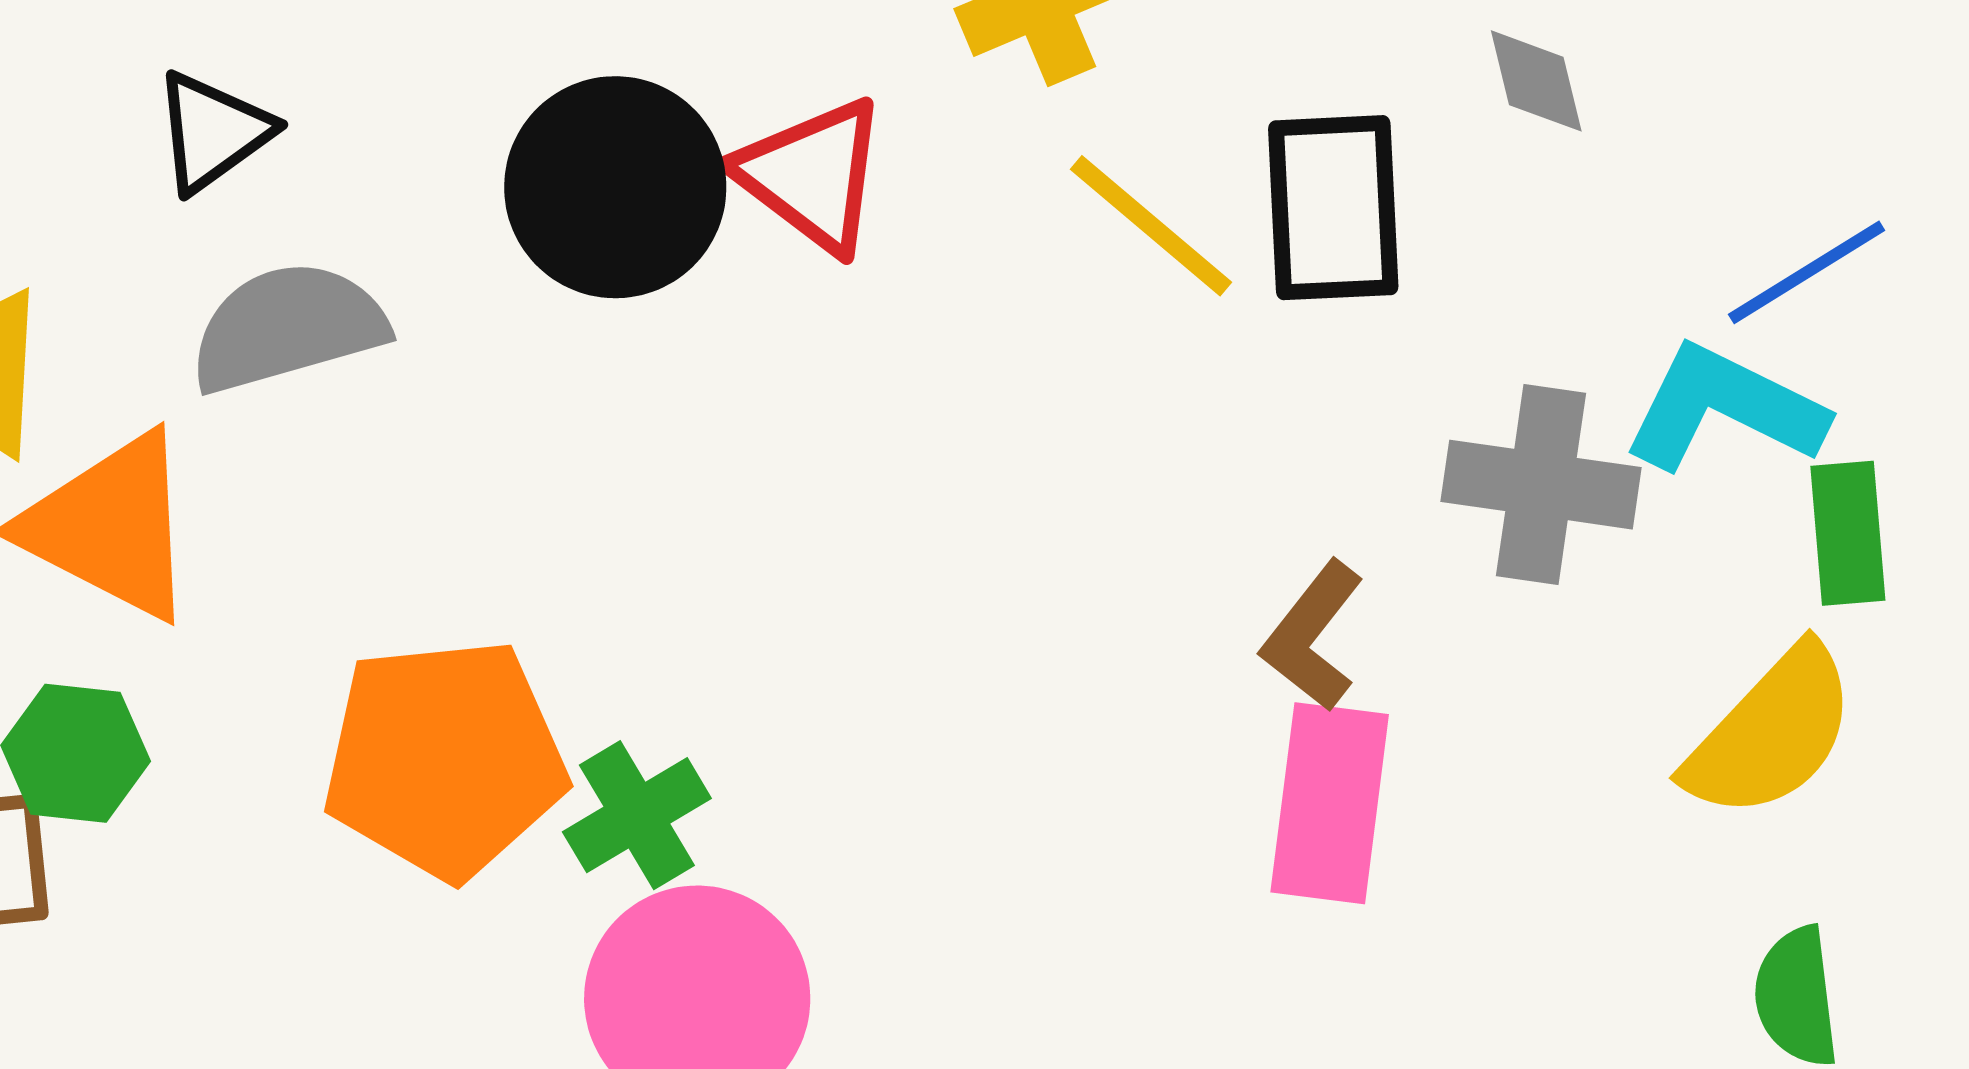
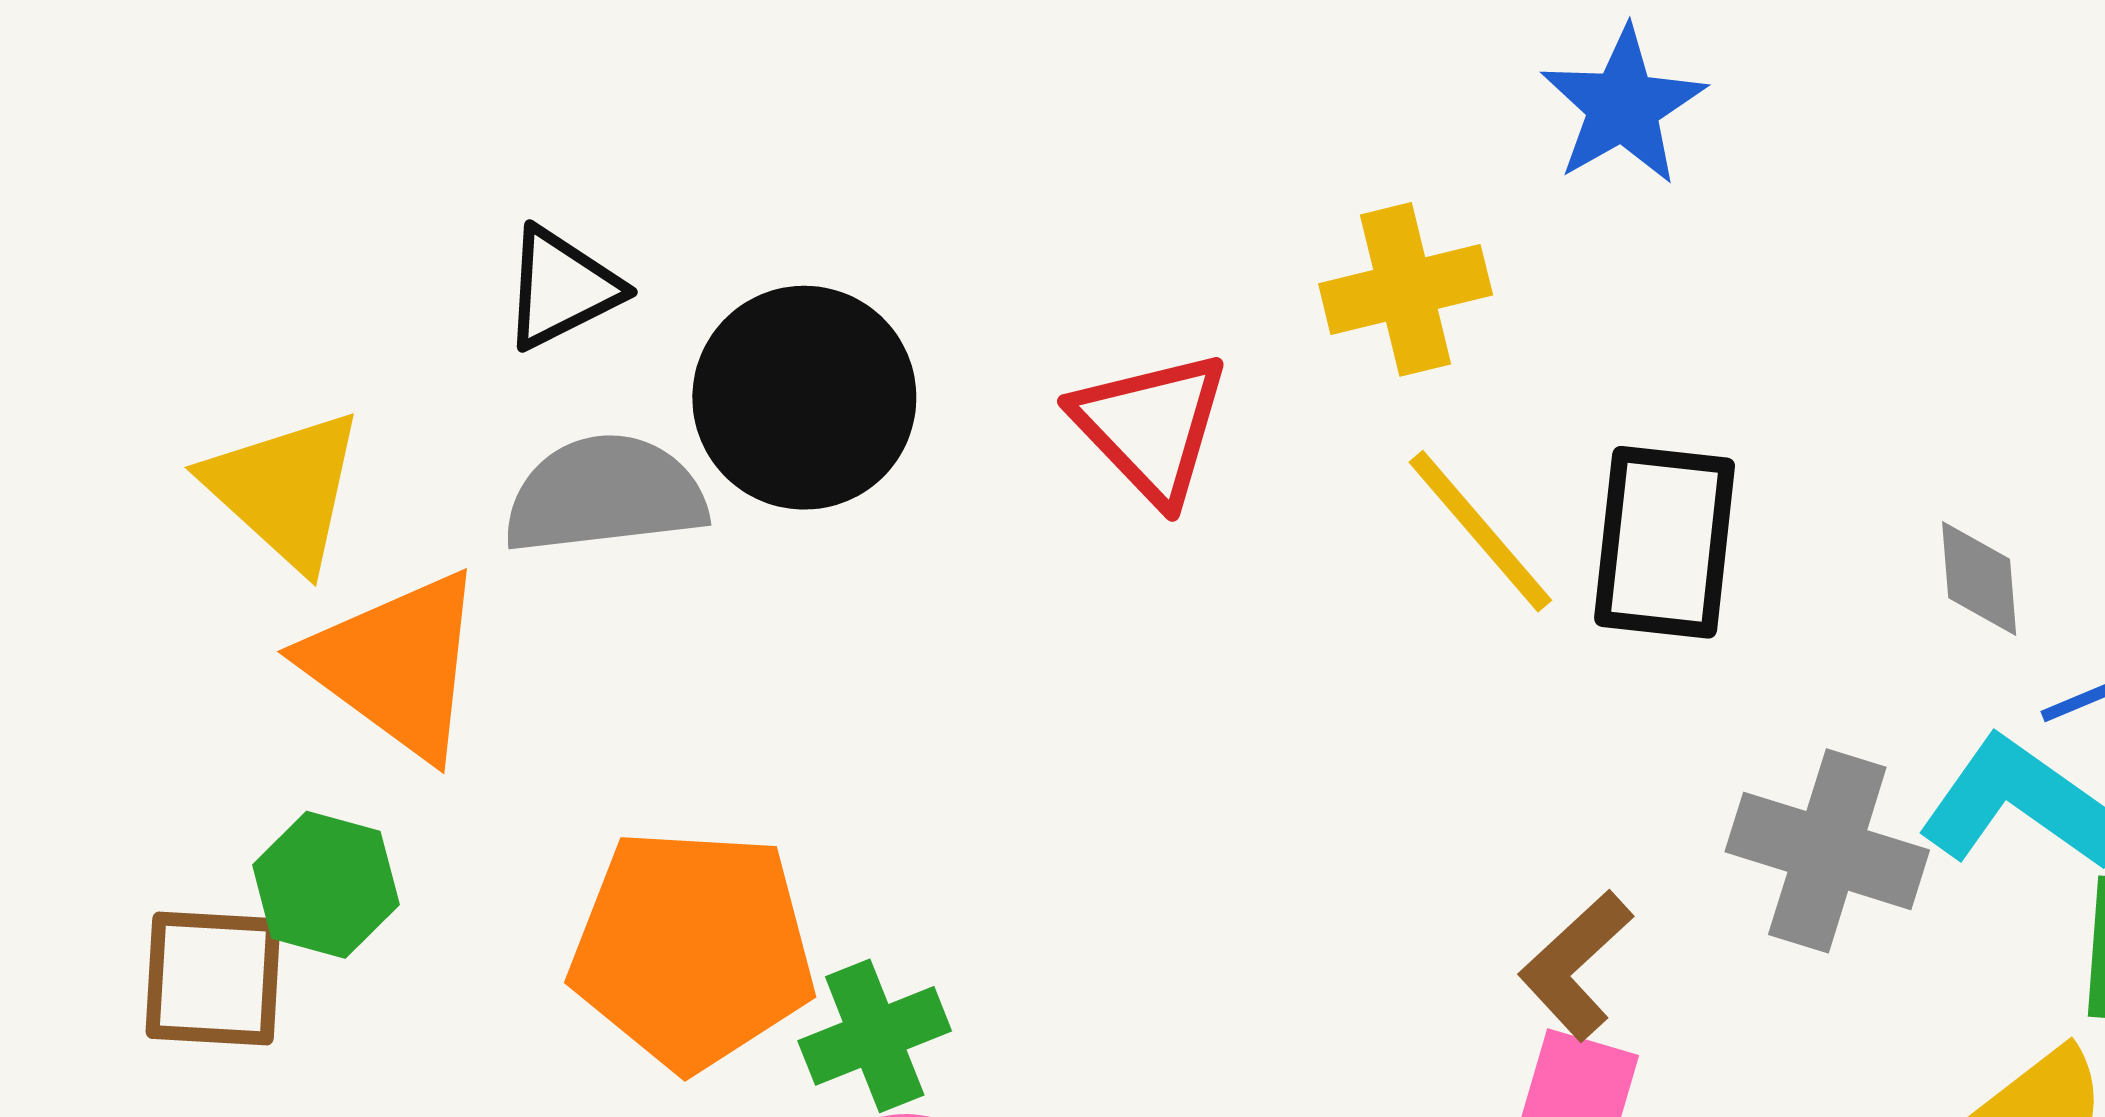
gray diamond: (1536, 81) -> (1979, 579), moved
black circle: (615, 187) -> (804, 398), moved

